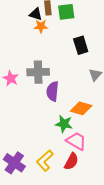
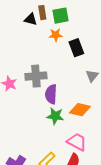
orange star: (41, 26) -> (56, 35), moved
green star: (64, 124) -> (55, 116), moved

